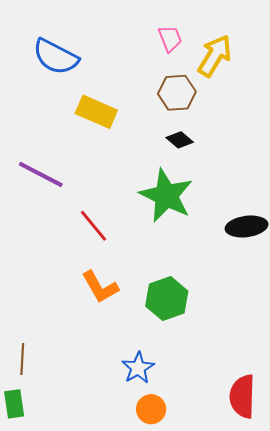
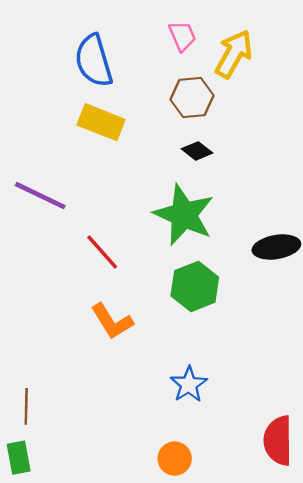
blue semicircle: (56, 57) -> (94, 61), moved, turned 48
green hexagon: (167, 299) -> (195, 286), moved
blue star: (138, 368) -> (189, 384), moved

